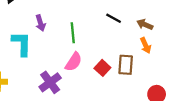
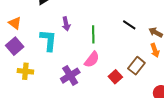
brown rectangle: (126, 65) -> (136, 66), turned 30
red square: (102, 68) -> (115, 77), moved

